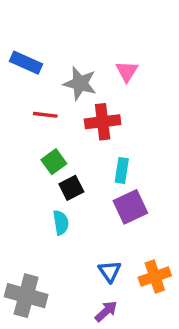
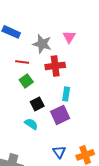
green square: (54, 162) -> (26, 81), moved
purple square: (130, 207) -> (60, 115), moved
cyan semicircle: (61, 223) -> (31, 124), turned -48

